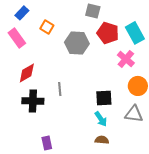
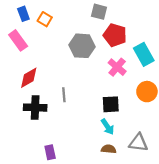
blue rectangle: (22, 13) -> (23, 14), turned -64
orange square: (47, 27) -> (45, 19), moved
cyan rectangle: (135, 33) -> (144, 54), moved
pink cross: (126, 59) -> (117, 67), moved
gray triangle: (134, 114) -> (138, 143), moved

